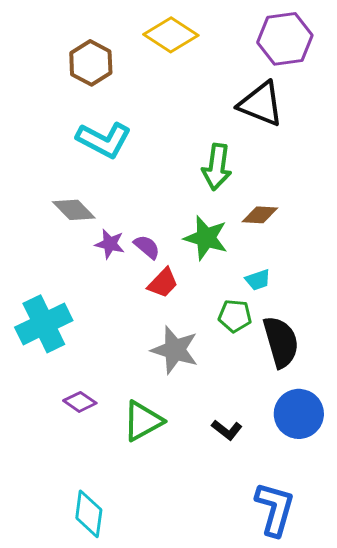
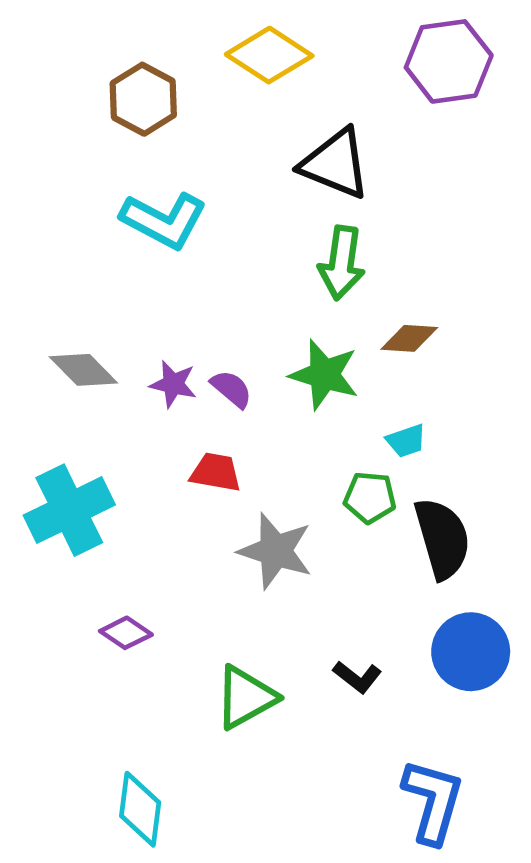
black triangle: (261, 104) -> (335, 164), moved
gray diamond: (74, 210) -> (83, 370), moved
red trapezoid: (163, 283) -> (216, 472), moved, turned -124
green triangle: (143, 421) -> (246, 697), moved

